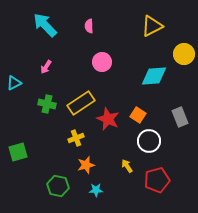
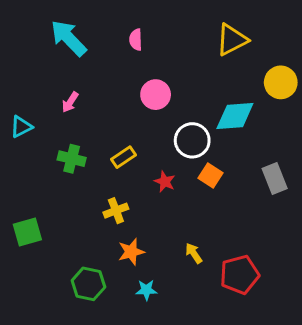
yellow rectangle: (81, 103) -> (124, 157), size x0.6
red star: (108, 119) -> (165, 182), size x0.6
white circle: (149, 141) -> (192, 140), moved

